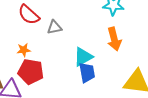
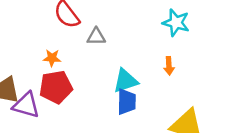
orange arrow: (114, 39) -> (169, 66), size x0.6
red pentagon: (31, 72) -> (56, 87), turned -30

